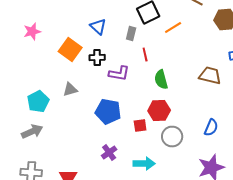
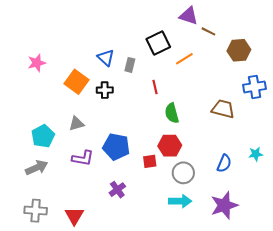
gray rectangle: (131, 34) -> (130, 65), moved
purple L-shape: (119, 74) -> (83, 158), moved
cyan arrow: (144, 164) -> (180, 201), moved

